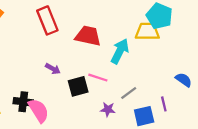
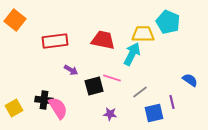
red rectangle: (47, 20) -> (55, 41), moved, turned -75
yellow trapezoid: (147, 31) -> (143, 34), moved
purple star: (108, 109) -> (110, 114), moved

